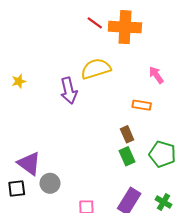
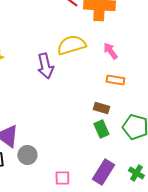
pink arrow: (156, 75) -> (110, 51), moved
brown rectangle: (127, 134) -> (101, 108), turned -49

